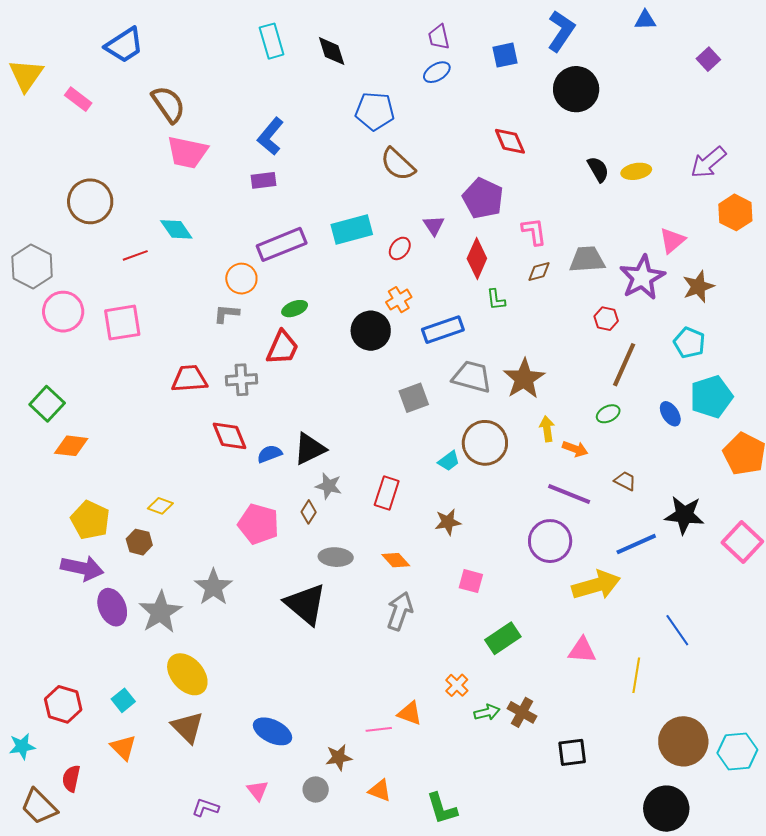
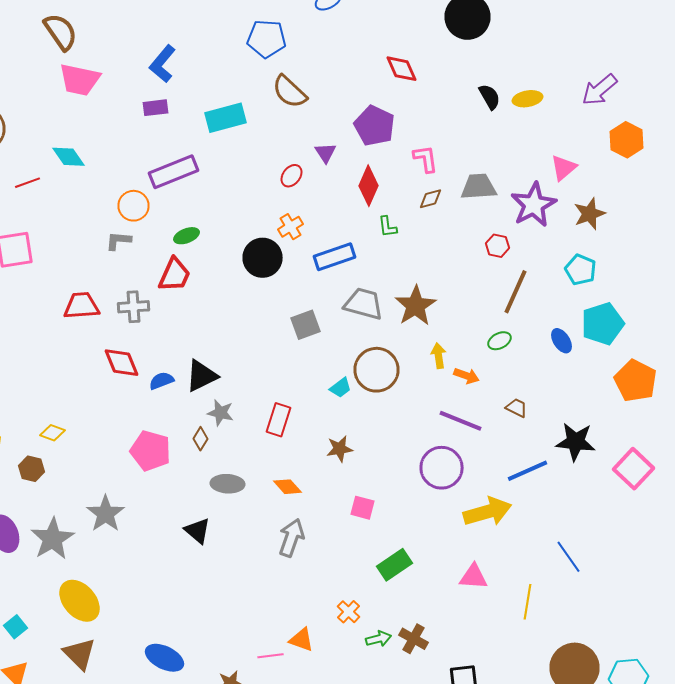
cyan rectangle: (352, 229) -> (226, 118), moved
black triangle: (306, 604) -> (198, 531), size x0.6

